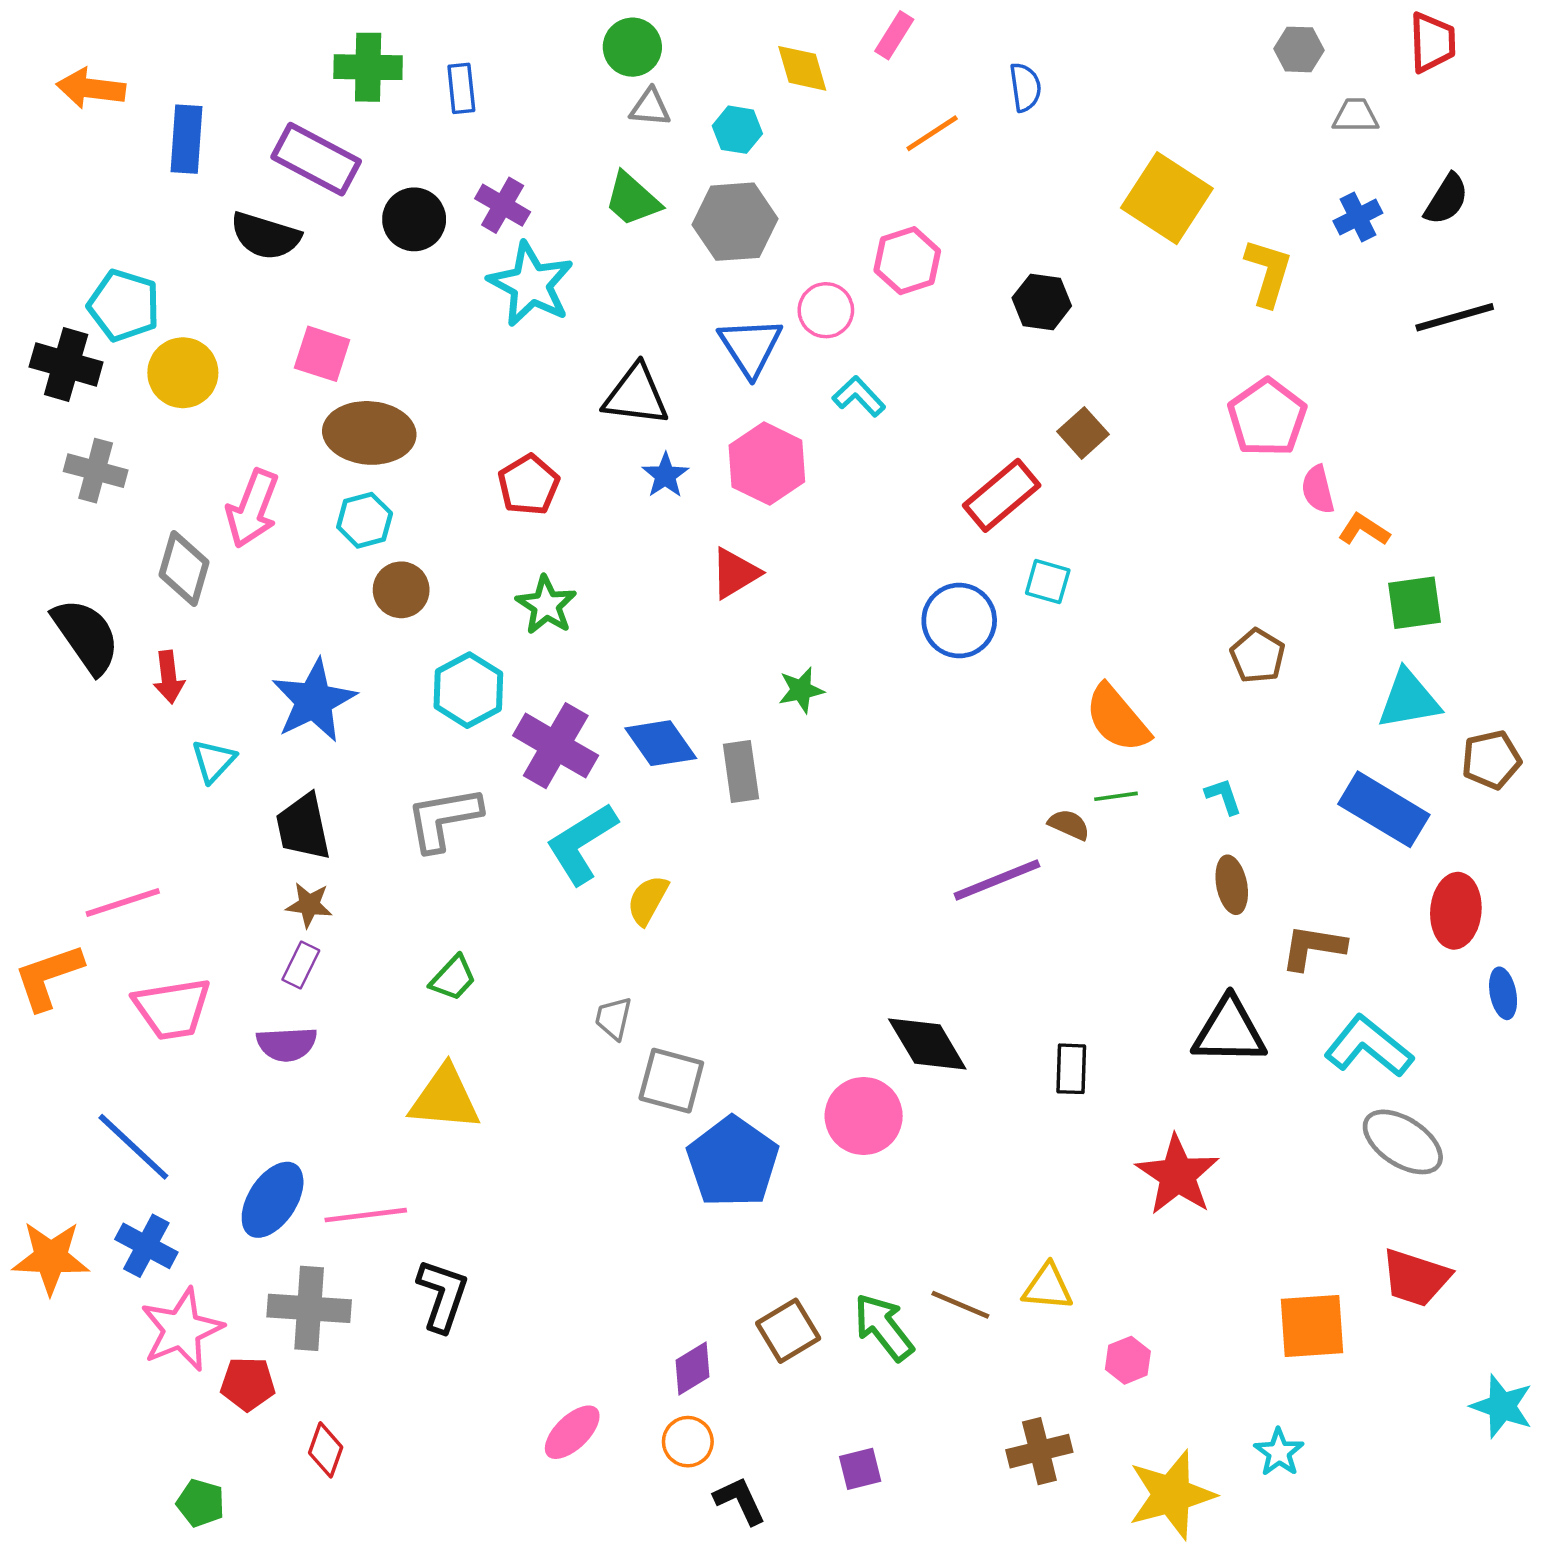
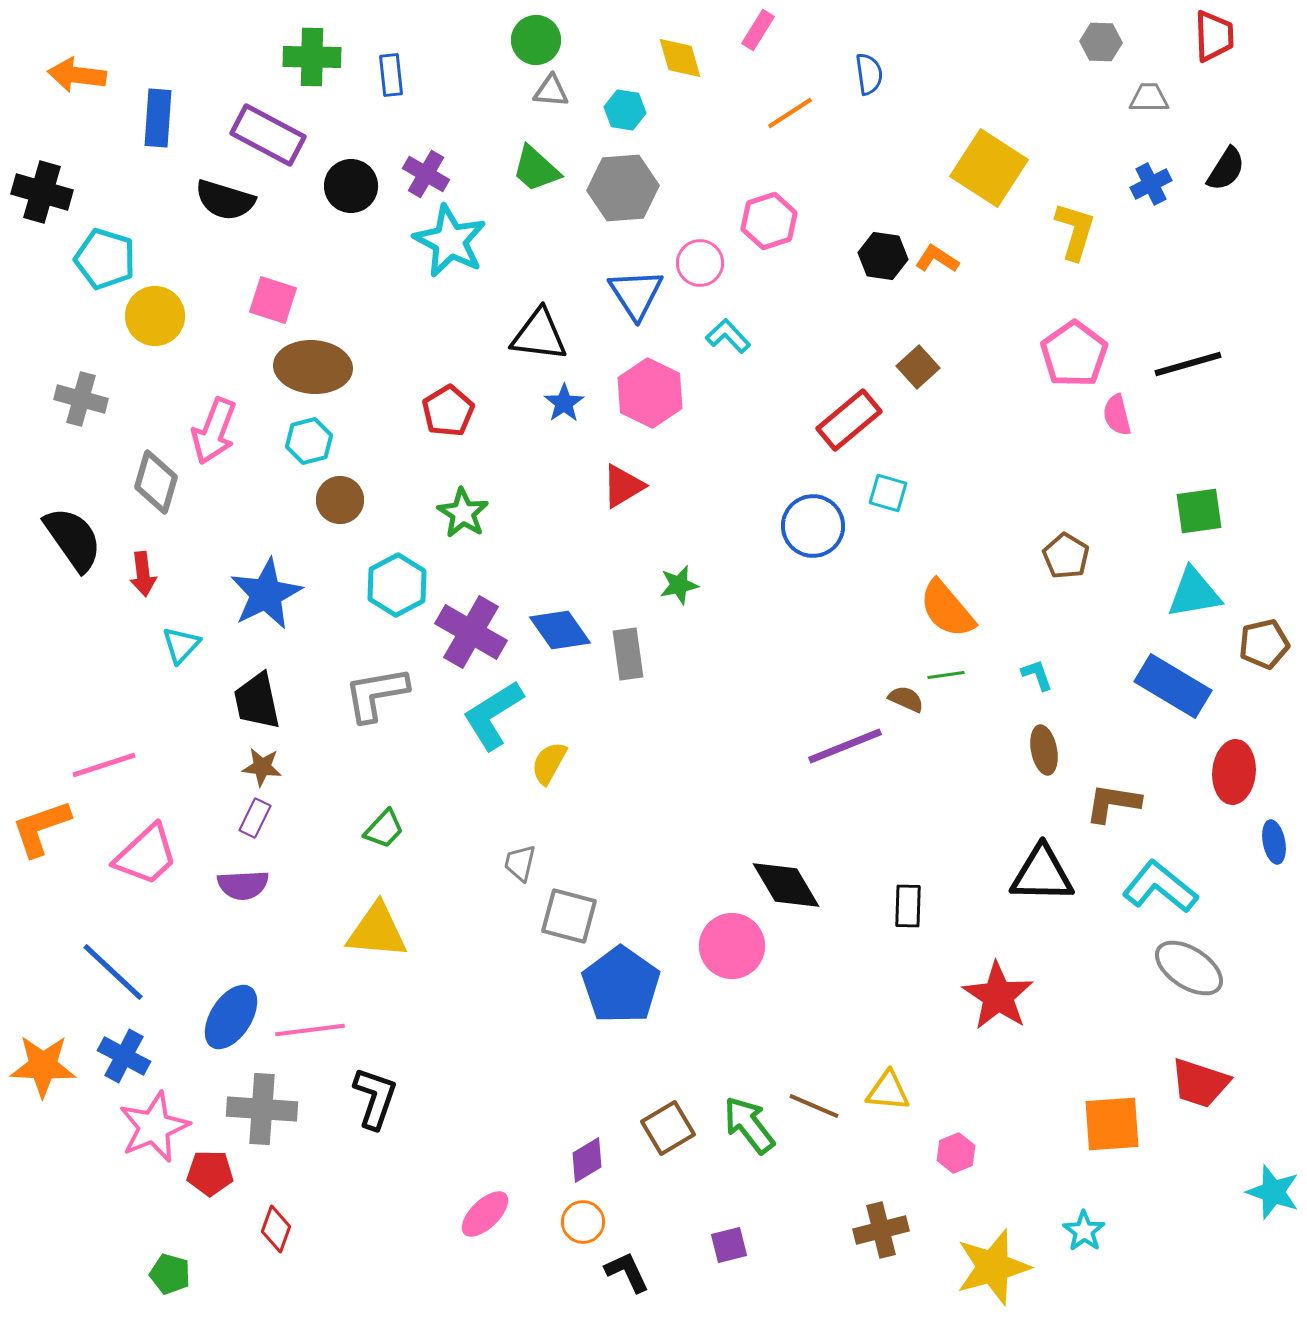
black line: (1455, 317) -> (1188, 364), moved
black cross: (66, 364) -> (42, 192), moved
orange L-shape: (1364, 530) -> (937, 259), moved
pink trapezoid: (172, 1009) -> (146, 855), turned -34

